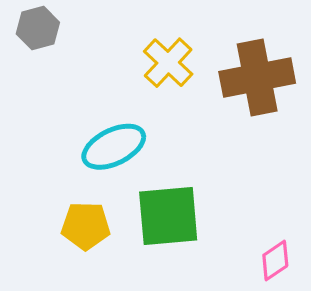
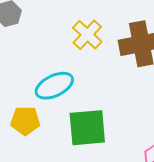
yellow pentagon: (86, 226) -> (25, 121), moved

